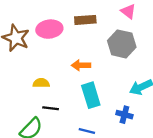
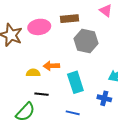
gray hexagon: (122, 44) -> (86, 41), moved
orange arrow: (81, 65) -> (51, 66), moved

